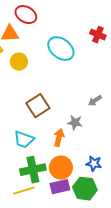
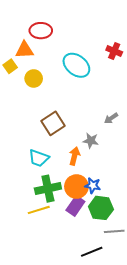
red ellipse: (26, 15) -> (41, 31), turned -30
blue star: (94, 164) -> (93, 185), moved
purple rectangle: (60, 187) -> (75, 206), turned -42

